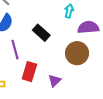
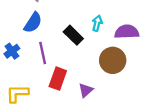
cyan arrow: (69, 11) -> (97, 23), moved

